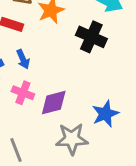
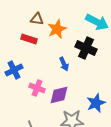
blue arrow: (23, 59) -> (64, 64), moved

